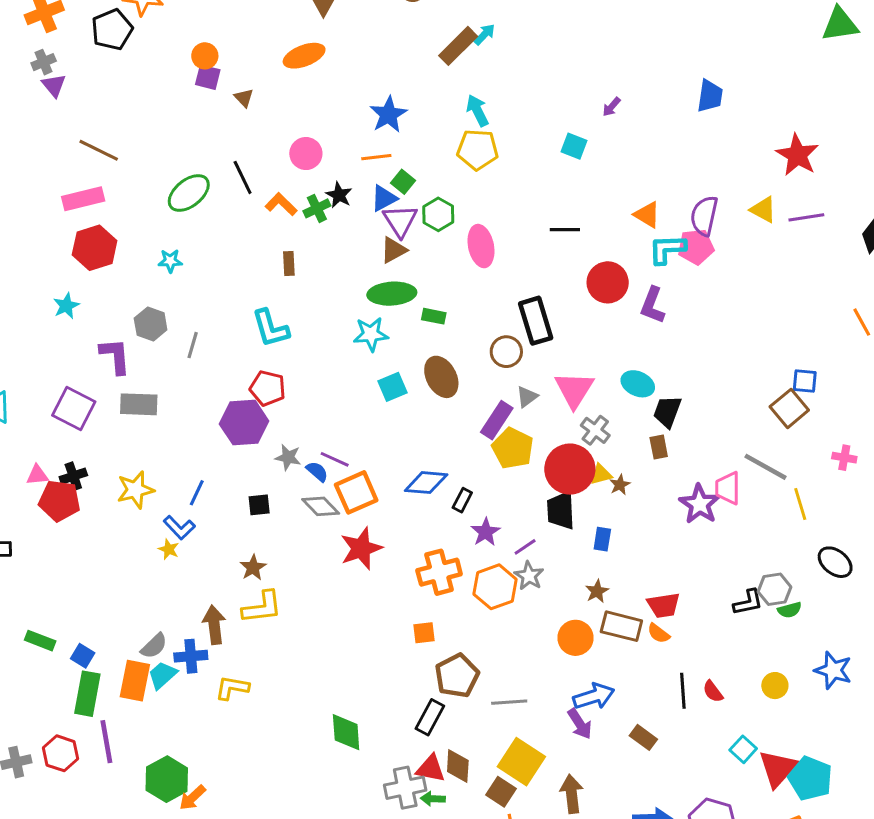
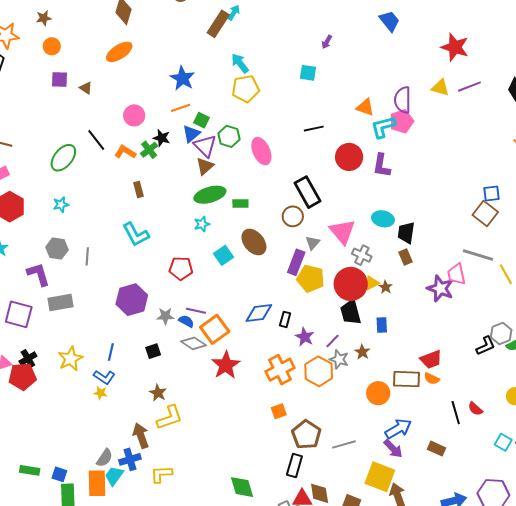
orange circle: (205, 56) -> (52, 46), moved
blue trapezoid: (710, 96) -> (390, 21), turned -35
cyan star: (371, 334) -> (202, 224), size x0.7
red pentagon: (268, 388) -> (181, 268), moved
brown star: (597, 591) -> (362, 352), moved
yellow square: (521, 762) -> (380, 477), moved

